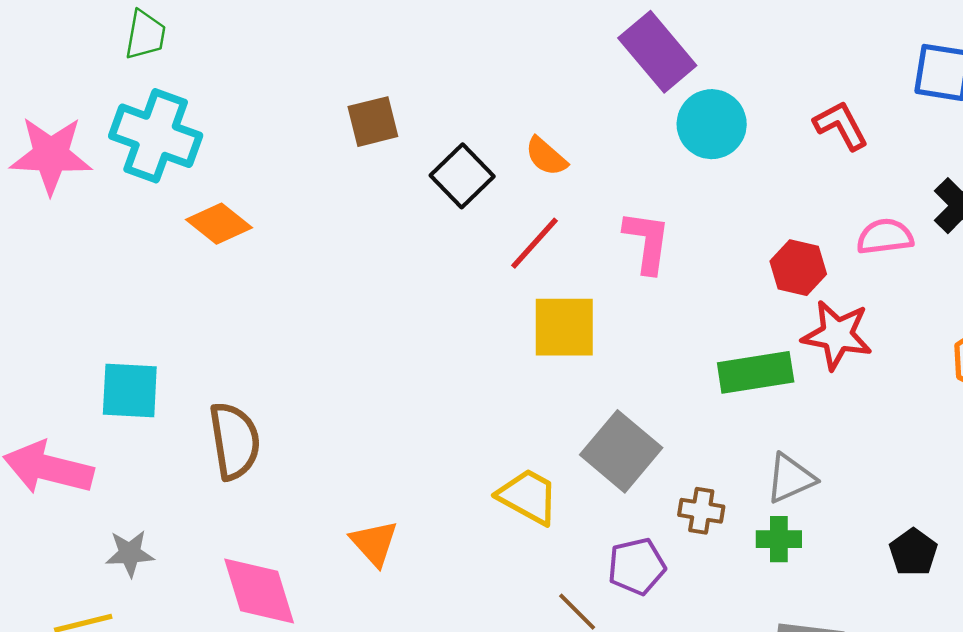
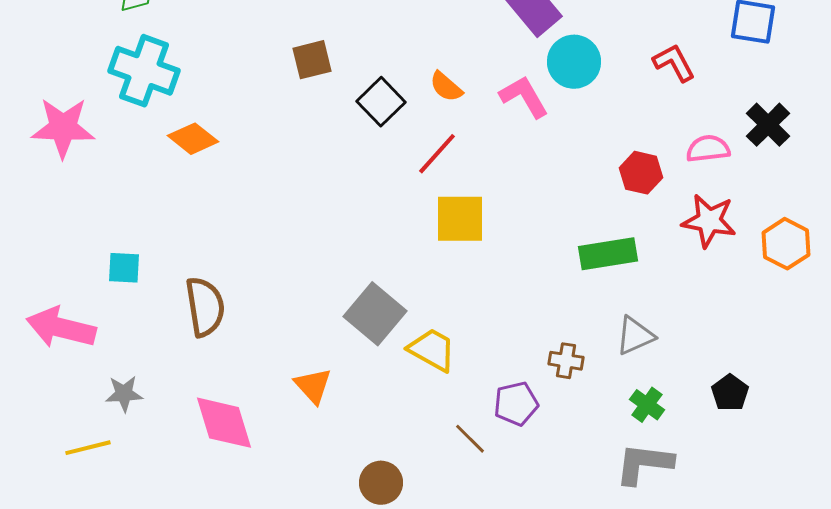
pink star: (51, 155) -> (63, 128), moved
pink L-shape: (647, 242) -> (524, 97), moved, turned -38
red star: (837, 335) -> (709, 221), moved
cyan square: (130, 390) -> (124, 268), size x0.7
gray square: (621, 451) -> (375, 314), moved
green cross: (779, 539) -> (647, 405), moved, turned 36

